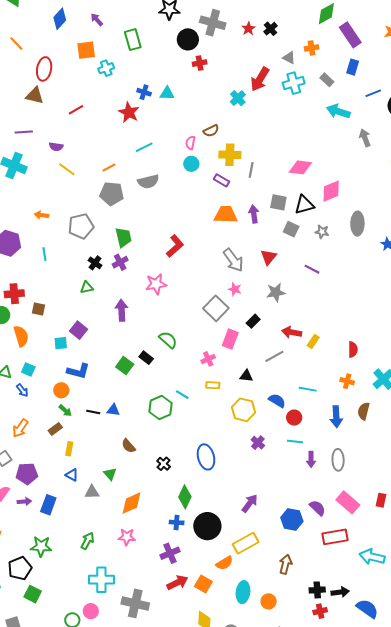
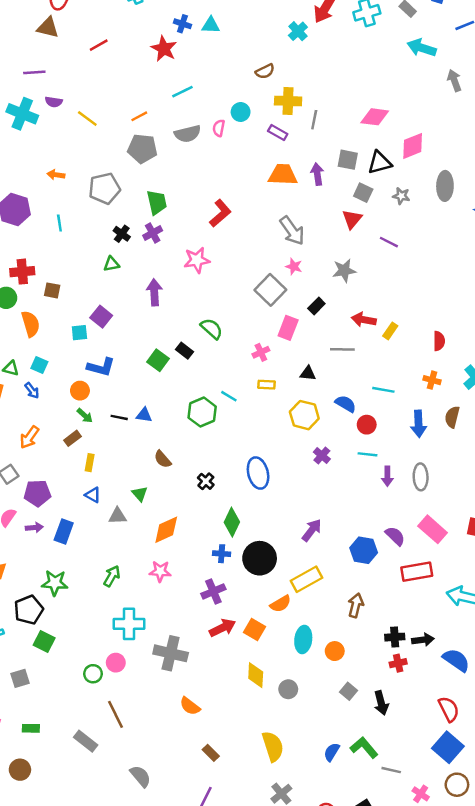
pink semicircle: (190, 143) -> (219, 128), moved
purple semicircle: (56, 147) -> (54, 102), moved
red triangle: (269, 257) -> (352, 219), moved
gray line: (274, 356) -> (342, 349), turned 30

